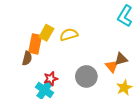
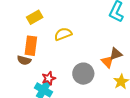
yellow rectangle: (46, 33) -> (35, 17), moved, turned 35
brown semicircle: (27, 58) -> (24, 60), turned 96

